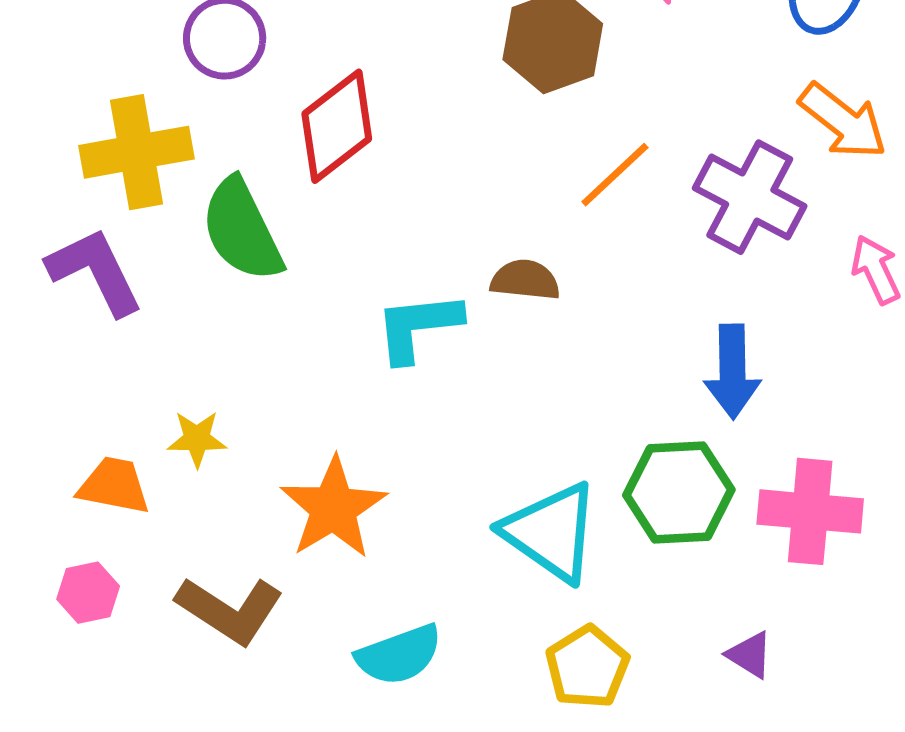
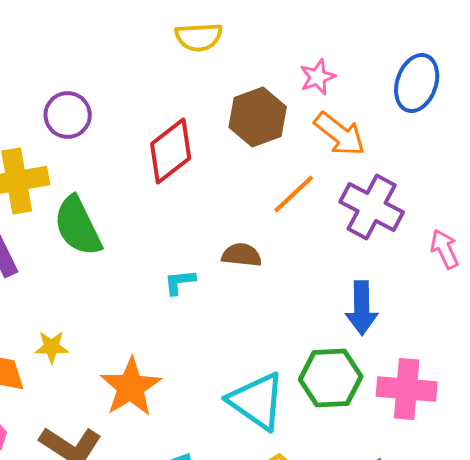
orange arrow: (843, 121) -> (340, 134), moved
red diamond: (337, 126) -> (171, 151), moved
cyan L-shape: (418, 327) -> (180, 282), size x0.6

